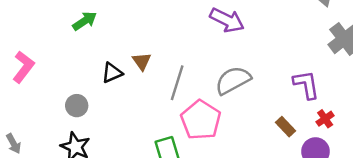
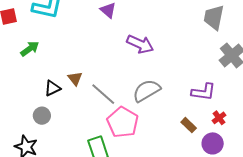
gray line: (177, 83) -> (103, 94), turned -64
purple L-shape: (306, 85) -> (204, 92), turned 110
gray circle: (77, 106) -> (42, 116), moved

